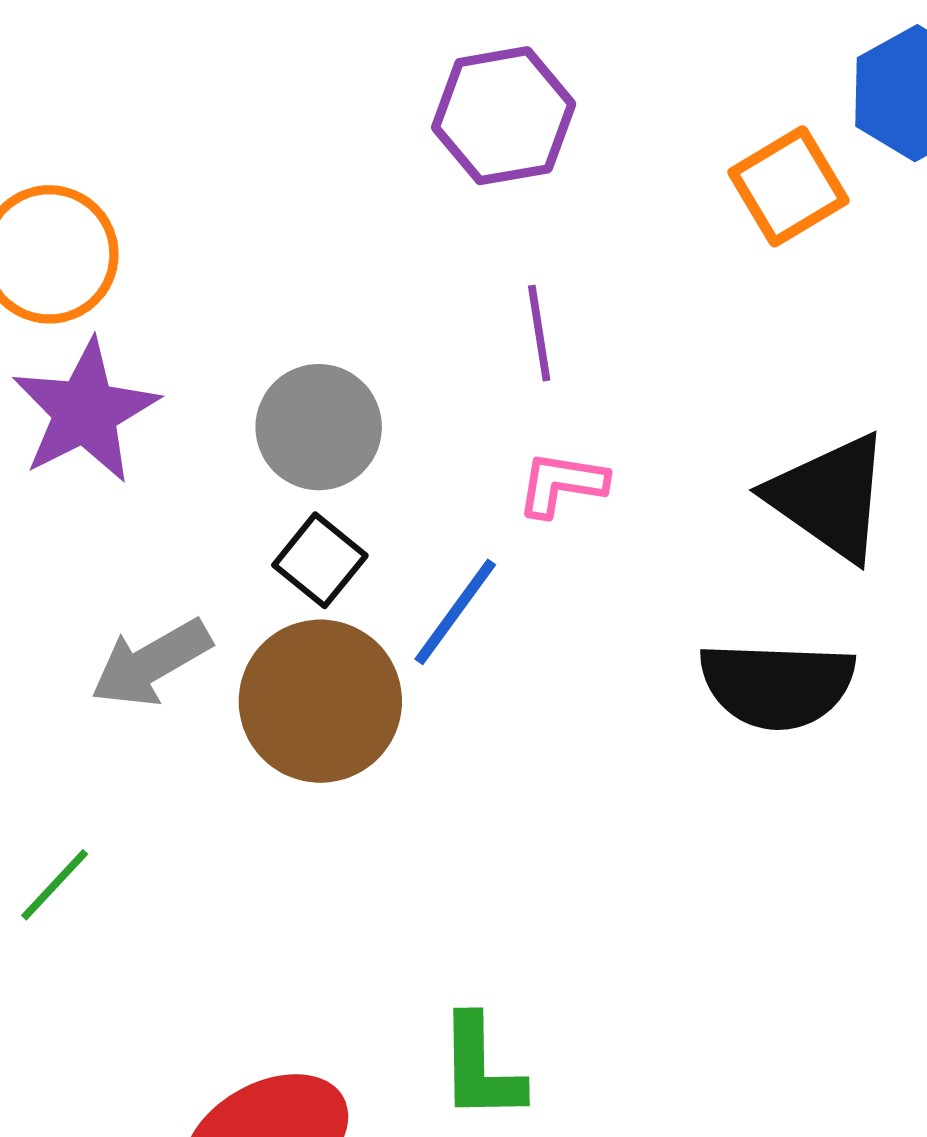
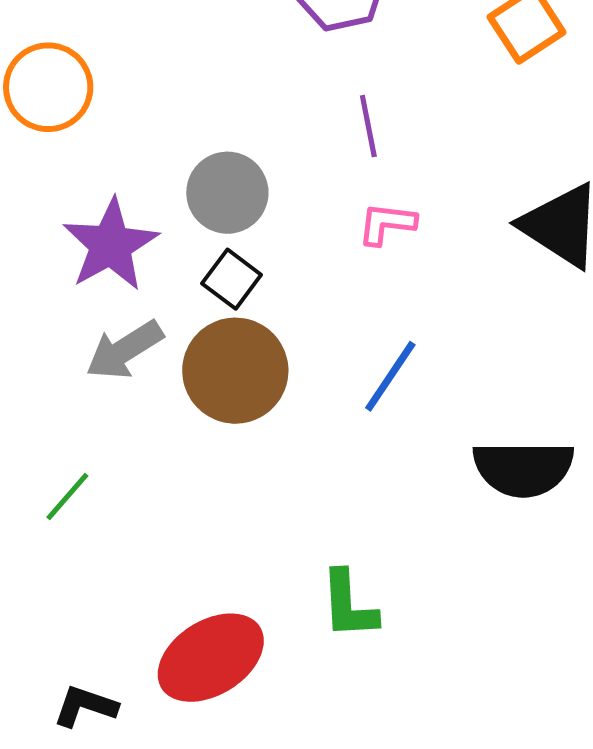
purple star: (85, 411) -> (111, 245), moved
blue line: (455, 612) -> (390, 376), moved
black semicircle: (777, 685) -> (523, 468), moved

